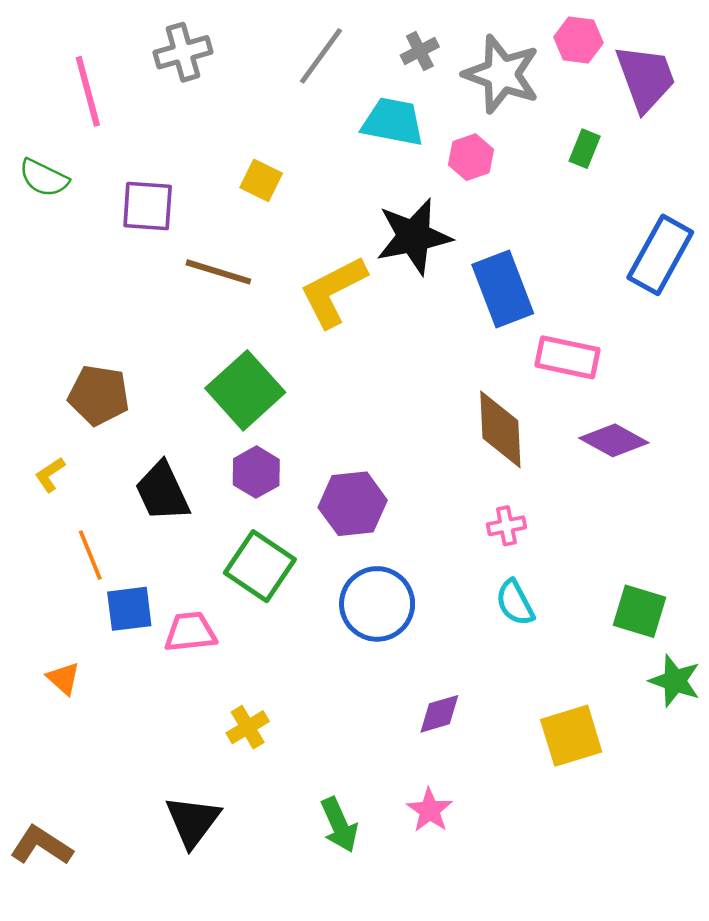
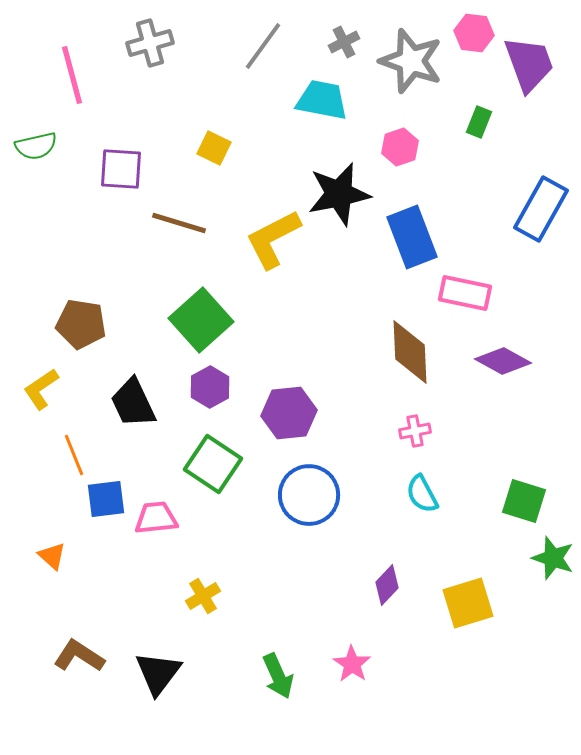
pink hexagon: (471, 157) -> (400, 147), moved
green semicircle: (44, 178) -> (36, 146), turned -39
yellow L-shape: (50, 475) -> (41, 389), size x1.4
purple diamond: (439, 714) -> (387, 585), moved, turned -30
brown L-shape: (41, 846) -> (79, 656), moved

